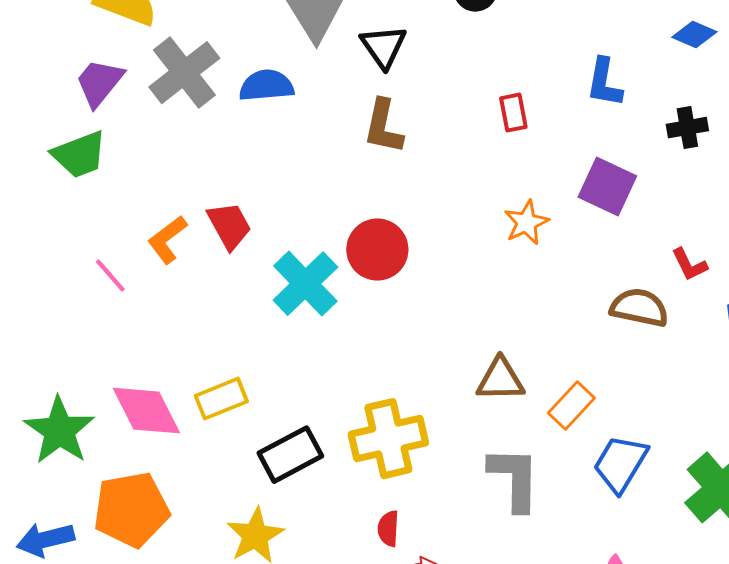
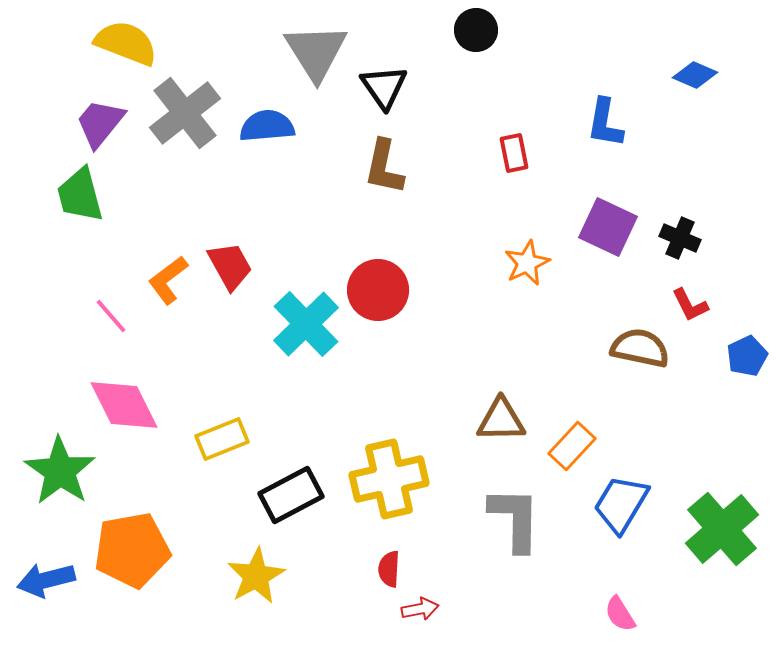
black cross: (687, 128) -> (680, 238), moved, turned 33
green trapezoid: (79, 155) -> (80, 195), turned 96
pink diamond: (146, 411) -> (124, 405), moved

